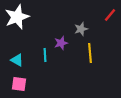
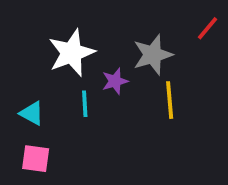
white star: (17, 17) -> (72, 53), moved
gray star: (81, 29) -> (153, 55), size x1.5

